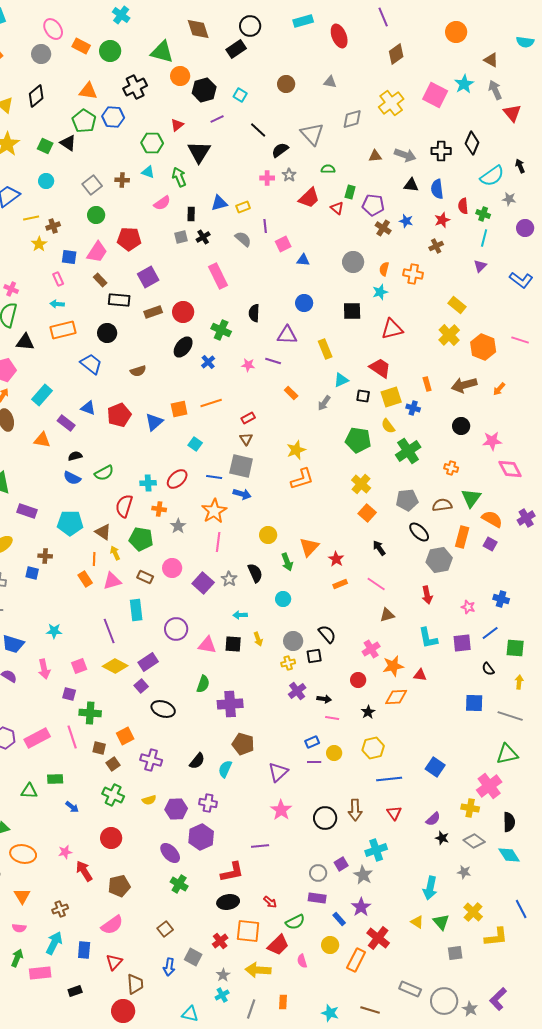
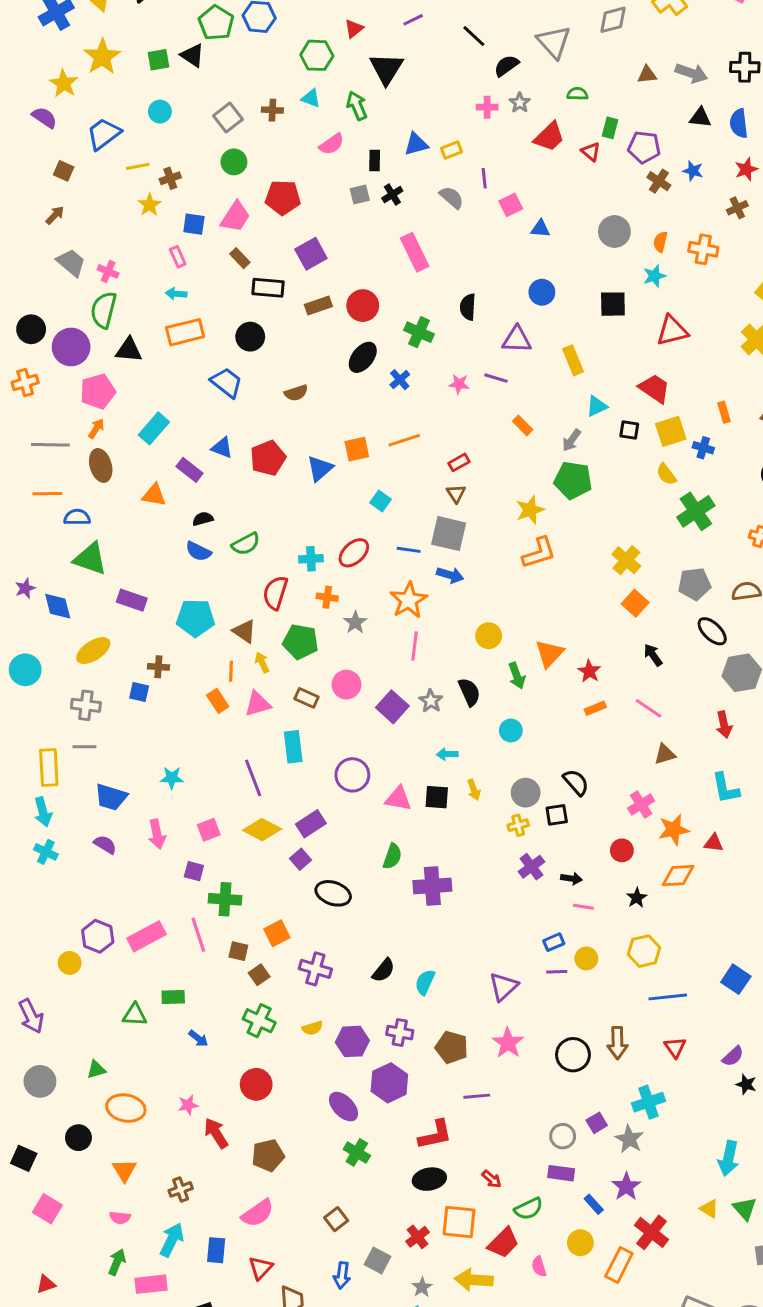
green square: (45, 146) -> (158, 60), turned -35
green pentagon: (358, 440) -> (573, 480), moved
brown pentagon: (243, 744) -> (452, 1047), moved

